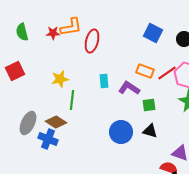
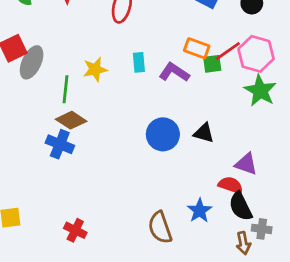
yellow star: (60, 79) -> (95, 69), moved
green line: (72, 100) -> (65, 89), moved
green square: (149, 105) -> (212, 64), moved
gray ellipse: (28, 123) -> (32, 62), moved

